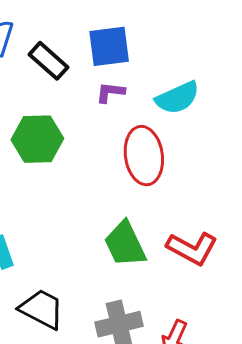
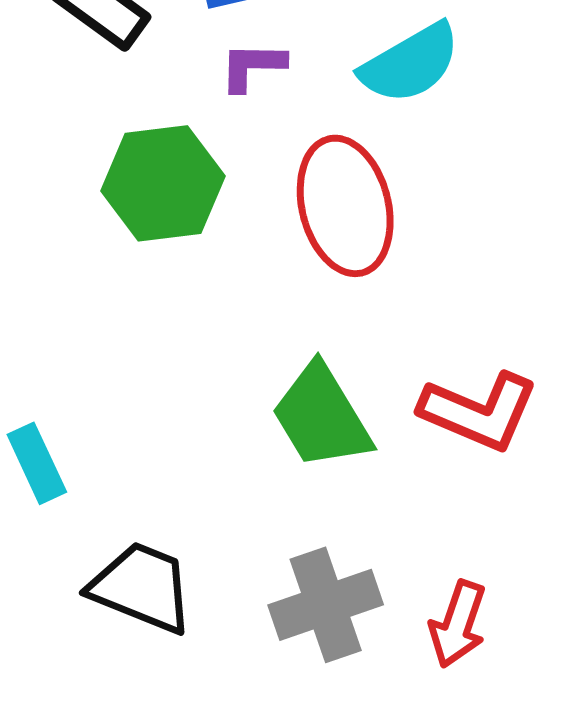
green hexagon: (37, 139) -> (163, 183), moved

